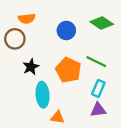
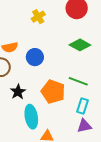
blue circle: (66, 30) -> (35, 57), moved

